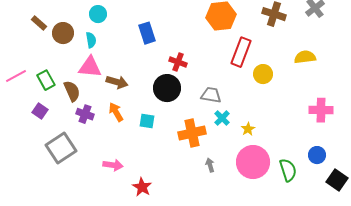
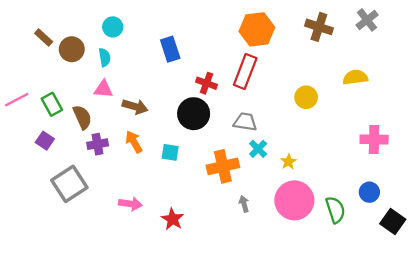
red rectangle: (241, 52) -> (245, 71), moved
pink triangle: (90, 67) -> (103, 89), size x0.7
purple cross: (85, 114) -> (98, 144), turned -30
red star: (142, 187) -> (173, 219), moved

